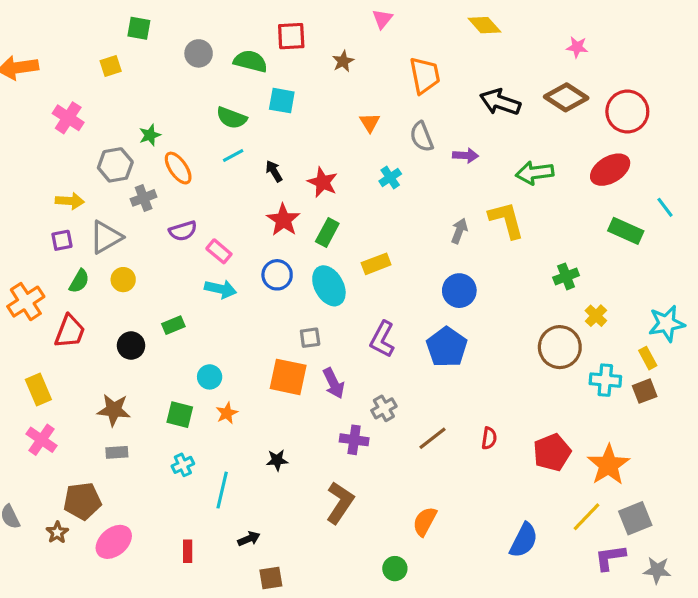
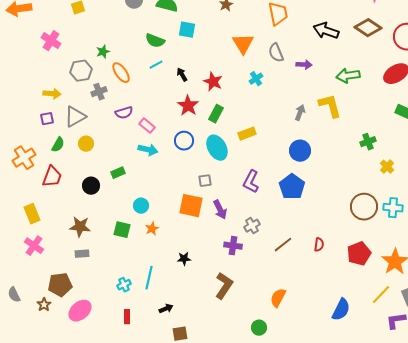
orange triangle: (370, 123) -> (243, 44), size x1.6
brown circle: (560, 347) -> (364, 207), moved
cyan cross: (183, 465) -> (124, 285), moved

